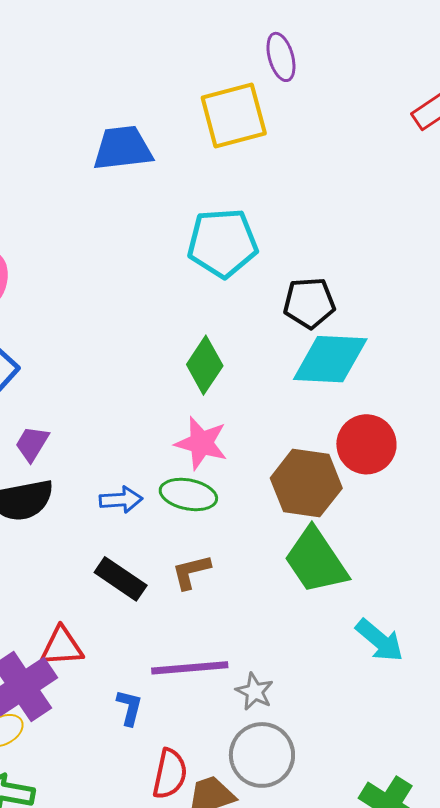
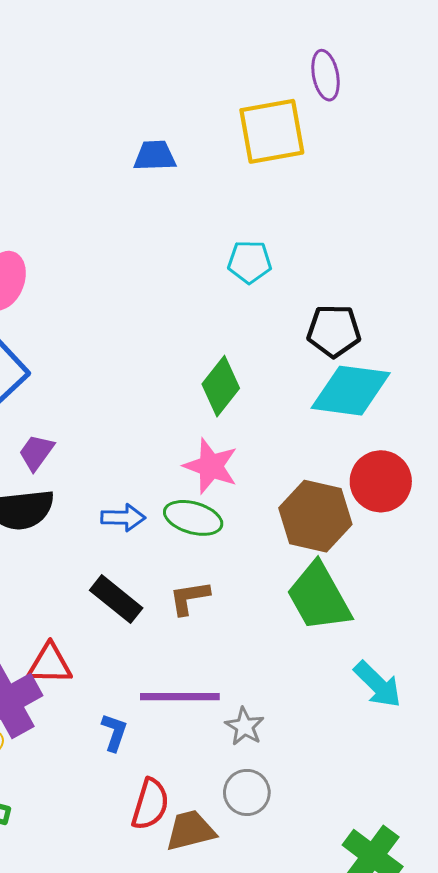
blue trapezoid: (123, 148) -> (155, 156), size x0.7
cyan pentagon: (223, 243) -> (250, 262), size x0.6
gray circle: (262, 755) -> (247, 792), size x0.7

